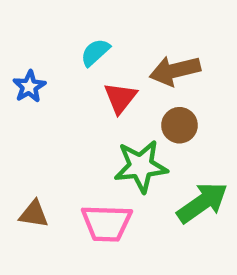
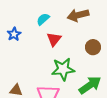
brown arrow: (175, 71) -> (78, 15), moved
brown circle: (179, 125) -> (93, 47), moved

